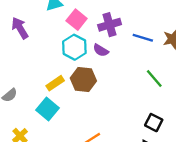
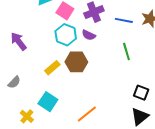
purple arrow: (20, 28) -> (19, 41), moved
green line: (154, 79) -> (126, 51), moved, turned 30
cyan square: (47, 109) -> (48, 102), moved

